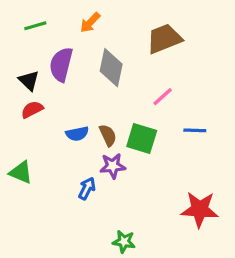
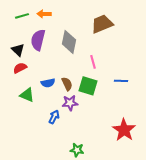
orange arrow: (90, 23) -> (44, 14), moved, turned 48
pink line: (163, 97) -> (93, 62), moved, turned -64
green triangle: (21, 172) -> (27, 95), moved
red star: (200, 209) -> (124, 130), turned 30

